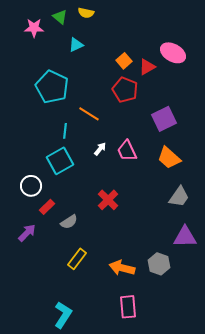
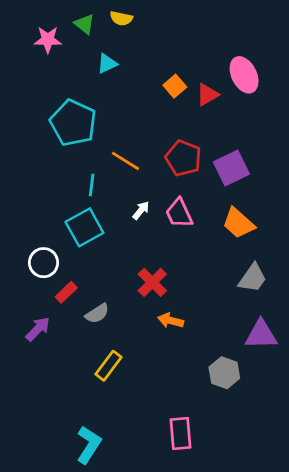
pink ellipse: (173, 53) -> (244, 75), turned 35
red pentagon: (125, 90) -> (183, 158), moved
orange arrow: (122, 268) -> (171, 321), moved, size x0.7

